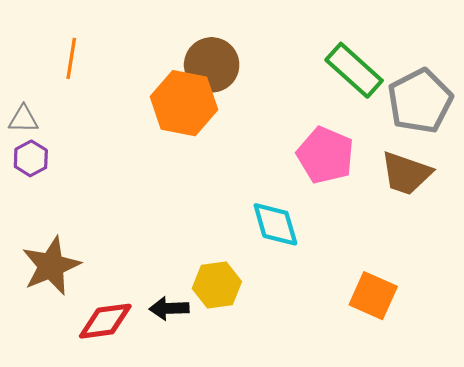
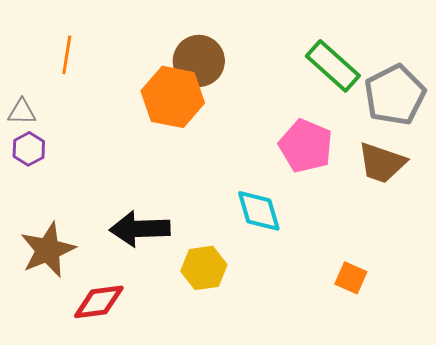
orange square: (373, 296) -> (351, 278), size x0.7
black arrow: (169, 308) -> (140, 229), moved, size x1.6

